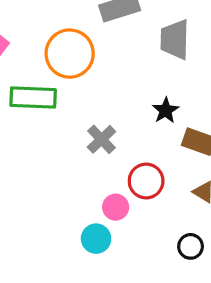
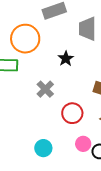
black star: (166, 110) -> (66, 59), moved
pink circle: (116, 207) -> (83, 144), moved

